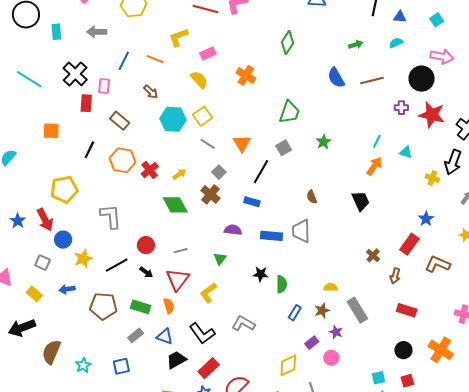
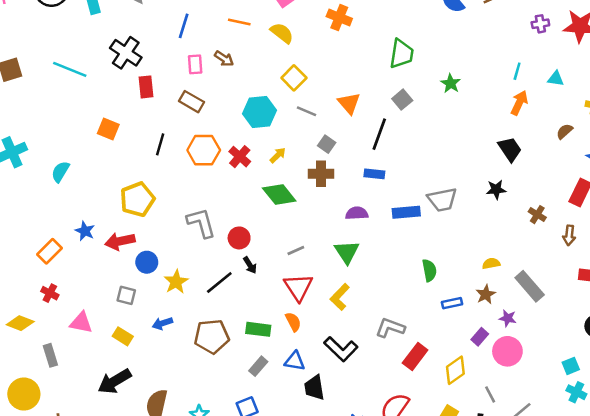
orange line: (155, 59) -> (239, 22), moved
pink rectangle: (104, 86) -> (195, 64), moved
cyan hexagon: (173, 119) -> (260, 112), moved
orange square: (51, 131) -> (108, 129), turned 30
brown cross: (210, 194) -> (321, 174), turned -30
brown semicircle: (312, 197) -> (564, 131), moved, turned 80
red arrow: (45, 220) -> (120, 241), turned 115
blue star: (18, 221) -> (85, 231), moved
gray trapezoid: (301, 231) -> (442, 200), turned -90
red circle: (146, 245) -> (239, 238), moved
green triangle: (220, 259) -> (347, 252), size x1.5
black arrow: (146, 272) -> (250, 265), moved, turned 32
black star: (261, 274) -> (496, 189), moved
blue rectangle: (295, 313) -> (452, 303), turned 56
pink circle: (331, 358) -> (507, 351), size x1.5
black trapezoid: (176, 360) -> (314, 388), turned -60
red rectangle: (209, 368) -> (415, 356), moved

